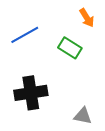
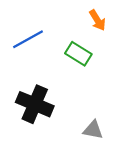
black cross: (31, 93) -> (35, 104), turned 32

